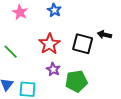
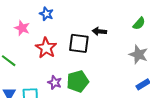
pink star: (20, 12) -> (22, 28), moved
purple star: (53, 69) -> (55, 83), moved

